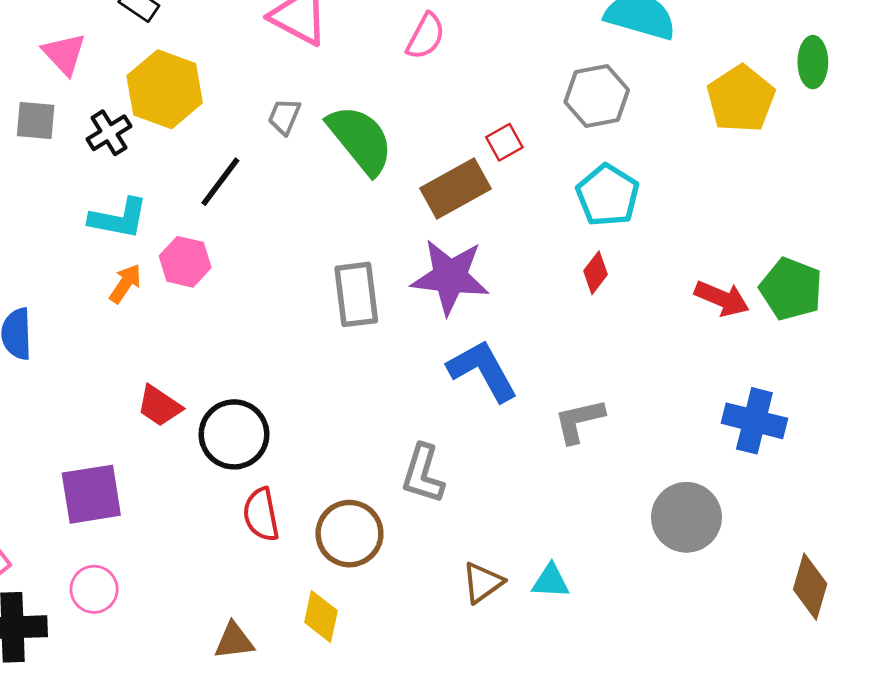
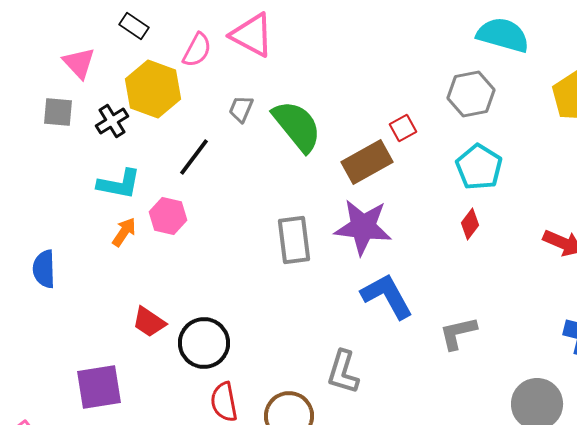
pink semicircle: (426, 36) -> (197, 50), moved

